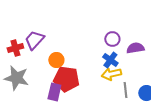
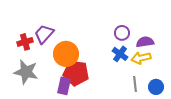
orange circle: (56, 60) -> (66, 54), size x1.6
yellow arrow: (111, 74) -> (141, 58), moved

